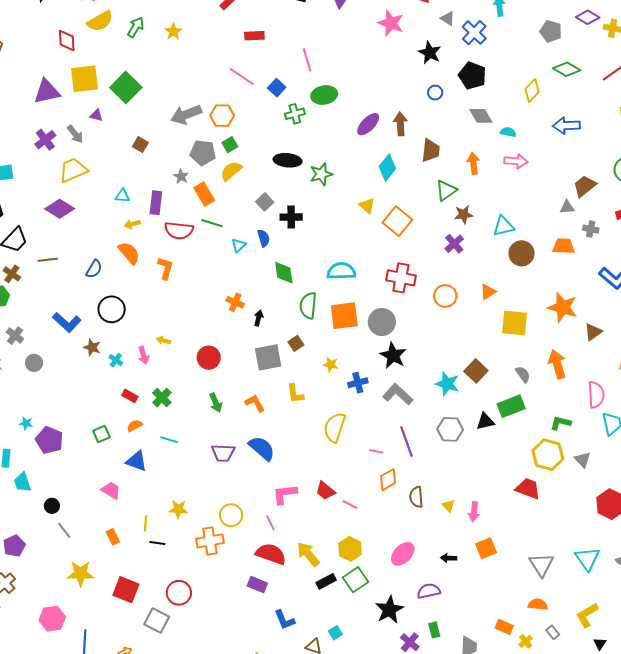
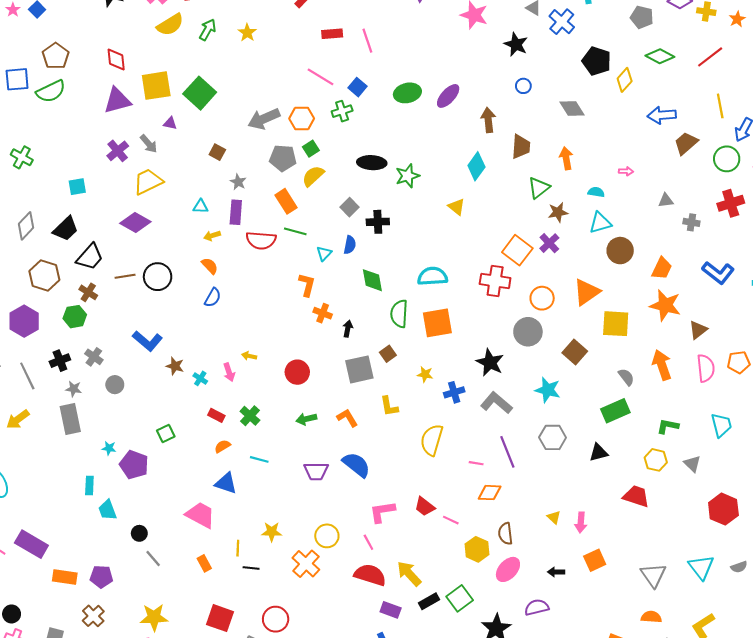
red diamond: (67, 41) -> (116, 59), moved
pink line: (307, 60) -> (367, 41), moved
black pentagon: (472, 76) -> (597, 61), moved
green cross: (295, 114) -> (342, 111), moved
purple ellipse: (368, 124) -> (448, 96), moved
cyan semicircle: (508, 132) -> (596, 192), moved
pink arrow: (516, 161) -> (626, 171), moved, size x0.6
gray star: (181, 176) -> (238, 182), moved
brown trapezoid: (585, 186) -> (686, 143), moved
orange square: (397, 221) -> (517, 250), moved
blue semicircle: (264, 238) -> (350, 245), turned 30
orange trapezoid: (564, 246) -> (662, 268), moved, turned 115
orange semicircle: (129, 253) -> (210, 266), size x0.7
orange L-shape: (166, 268) -> (307, 285), moved
blue semicircle: (94, 269) -> (213, 298), moved
orange triangle: (488, 292) -> (587, 292), size x1.6
black circle: (112, 309) -> (158, 277), moved
gray circle: (382, 322) -> (528, 332), moved
brown square: (476, 371) -> (575, 352), moved
pink semicircle: (596, 395) -> (706, 368), moved
green arrow: (216, 403) -> (306, 419), turned 102
black triangle: (485, 421) -> (599, 452), moved
green square: (101, 434) -> (166, 434), moved
yellow hexagon: (548, 455) -> (656, 460), size x0.7
orange diamond: (388, 480) -> (490, 493), turned 35
pink trapezoid: (111, 490) -> (200, 515), size x1.4
brown semicircle: (416, 497) -> (505, 534), moved
orange cross: (210, 541) -> (306, 564), turned -36
purple pentagon: (14, 546) -> (101, 577), turned 30
yellow hexagon: (350, 549) -> (477, 549), moved
yellow star: (80, 573) -> (154, 617), moved
purple rectangle: (257, 585) -> (391, 610), moved

